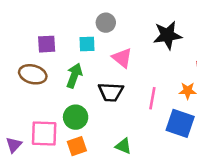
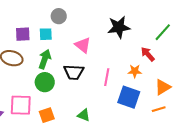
gray circle: (106, 23) -> (59, 16), moved
cyan square: (87, 44) -> (46, 34), moved
green circle: (76, 117) -> (45, 82), moved

